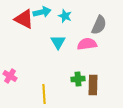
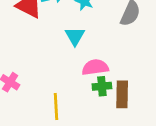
pink semicircle: (87, 44) -> (95, 67), moved

